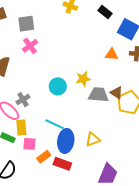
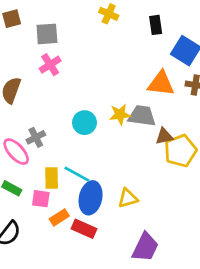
black rectangle: (105, 12) -> (156, 25), turned 40
orange triangle: (112, 54) -> (161, 84), size x1.5
brown triangle: (116, 93) -> (164, 136), turned -48
gray trapezoid: (98, 95) -> (142, 116), moved
yellow rectangle: (21, 127) -> (52, 178), moved

